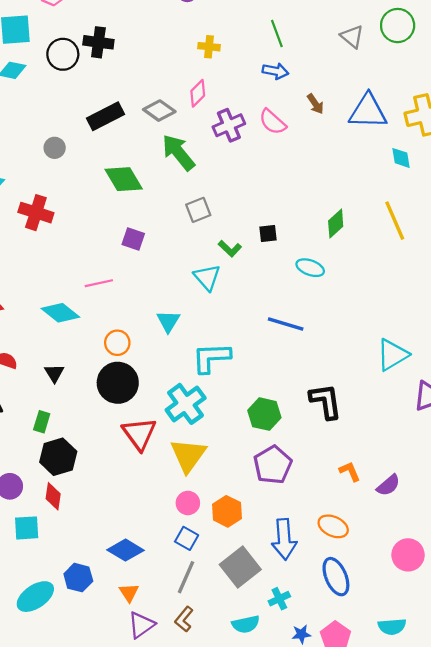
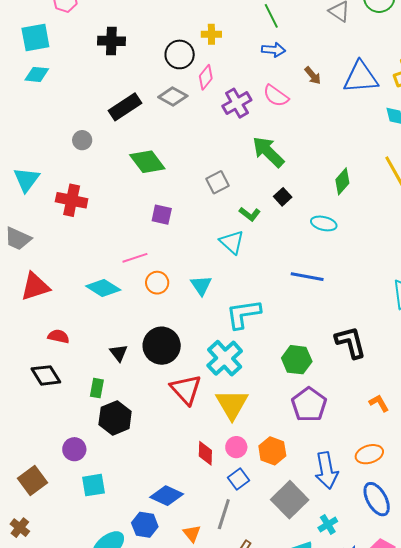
black circle: (63, 54) -> (180, 54), moved
green arrow: (178, 152) -> (268, 152), moved
black square: (268, 233) -> (283, 197), turned -30
orange circle: (117, 343) -> (157, 283), moved
black triangle: (54, 373) -> (119, 353), moved
red diamond: (53, 496) -> (205, 453), moved
orange ellipse: (333, 526) -> (369, 454), turned -36
blue square: (187, 538) -> (239, 479), turned 30
blue diamond: (125, 550) -> (167, 496), moved
gray line: (186, 577) -> (224, 514), moved

